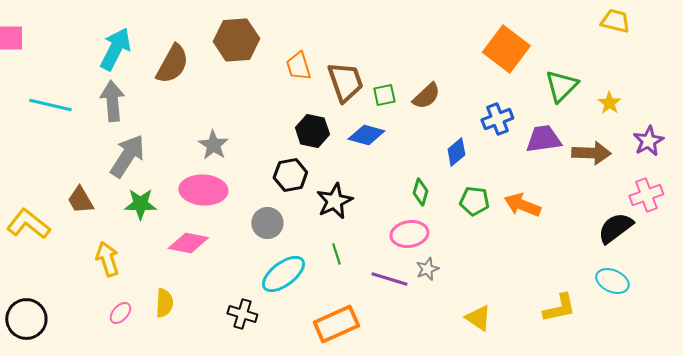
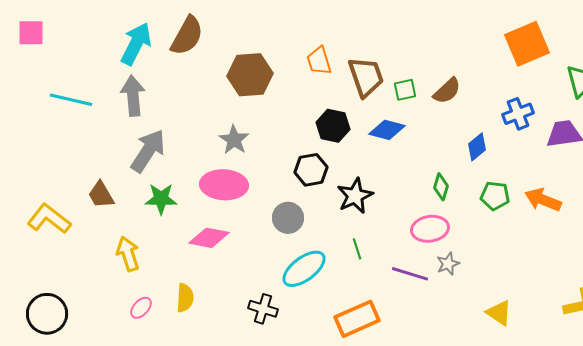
brown hexagon: (236, 40) -> (250, 75), moved
orange square: (506, 49) -> (527, 44), turned 30
brown semicircle: (172, 64) -> (187, 36), moved

